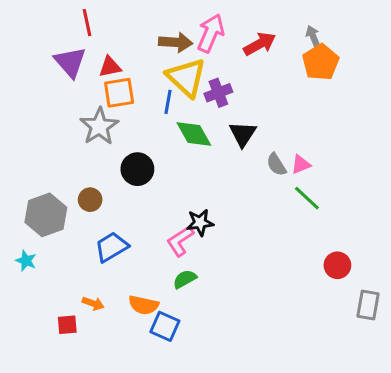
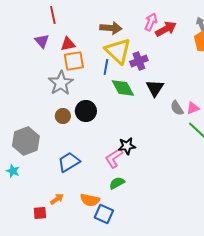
pink arrow: (211, 33) -> (151, 22), moved, size x0.7
purple triangle: (70, 62) -> (42, 41), size x0.7
brown circle: (90, 200) -> (63, 116), moved
orange arrow: (93, 303) -> (57, 199), turned -56

